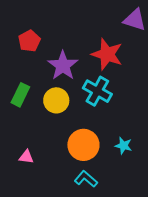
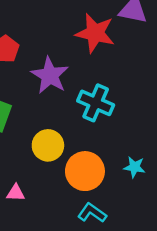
red star: (107, 54) -> (95, 33), moved
yellow circle: (56, 100) -> (48, 145), moved

